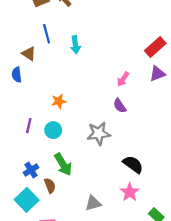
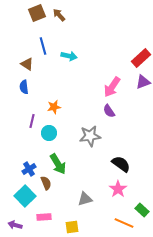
cyan arrow: (75, 45) -> (69, 56), turned -70
blue semicircle: (17, 75) -> (24, 87), moved
pink arrow: (123, 79) -> (112, 87), size x1.5
purple line: (29, 126) -> (32, 121), moved

